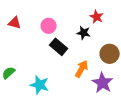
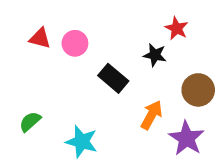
pink circle: (49, 26) -> (75, 43), moved

